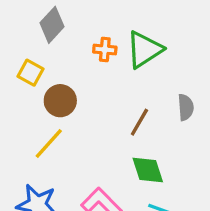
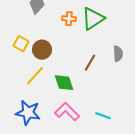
yellow square: (31, 73) -> (21, 44), moved
green diamond: (148, 170) -> (64, 83), moved

